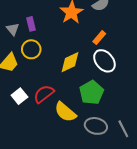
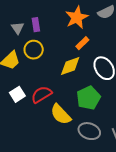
orange rectangle: (99, 38) -> (82, 43), moved

